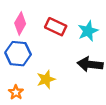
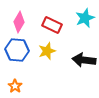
cyan star: (88, 31) -> (85, 18), moved
yellow star: (46, 79) -> (47, 51), moved

